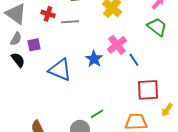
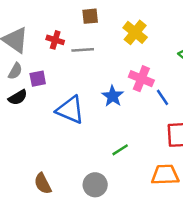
pink cross: (117, 45) -> (141, 79), turned -30
black semicircle: (18, 60) -> (18, 97), turned 98
green line: (97, 114) -> (120, 150), moved

